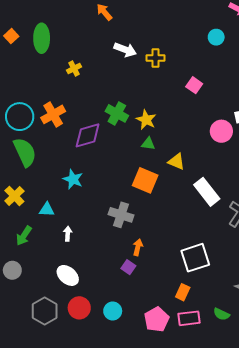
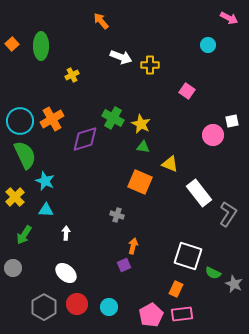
cyan star: (73, 179) -> (45, 181), moved
gray cross: (121, 215) -> (117, 215), size x0.6
white square: (195, 258) -> (188, 256), turned 36
purple square: (128, 267) -> (124, 265), turned 32
green semicircle: (221, 314) -> (213, 273), moved

